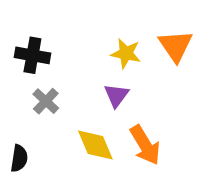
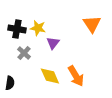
yellow star: (126, 53) -> (38, 28), moved
purple triangle: (116, 95) -> (53, 43), moved

